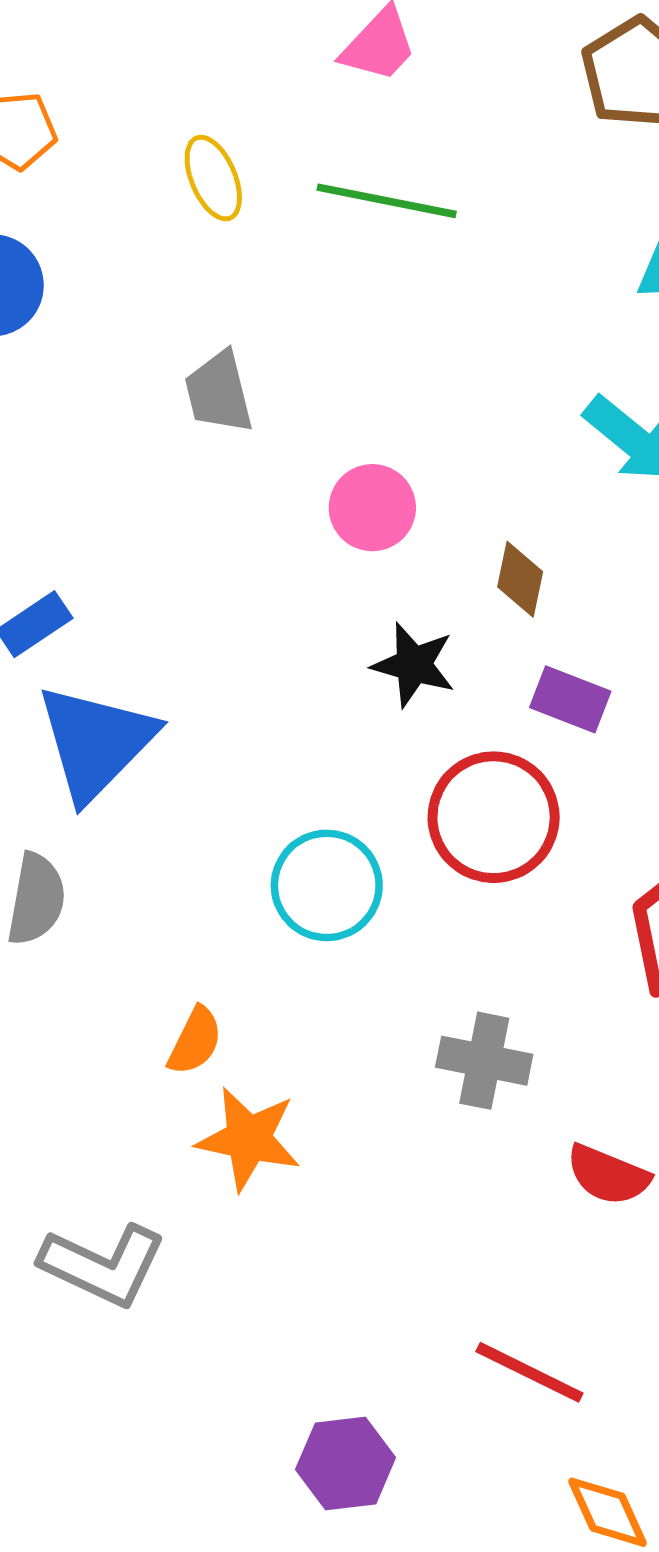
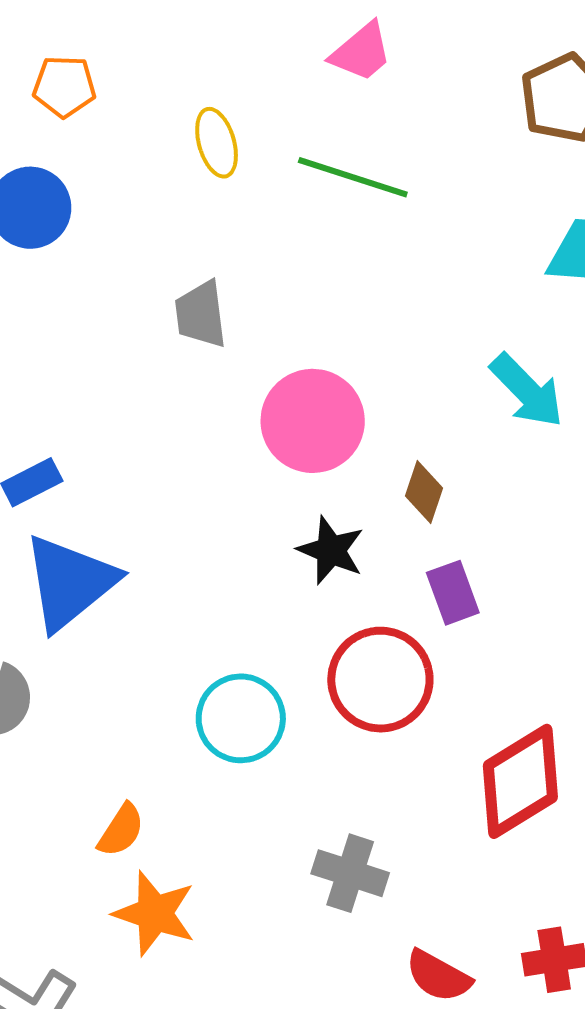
pink circle: (372, 508) -> (313, 421), size x1.5
purple rectangle: (570, 699) -> (453, 593), turned 42

